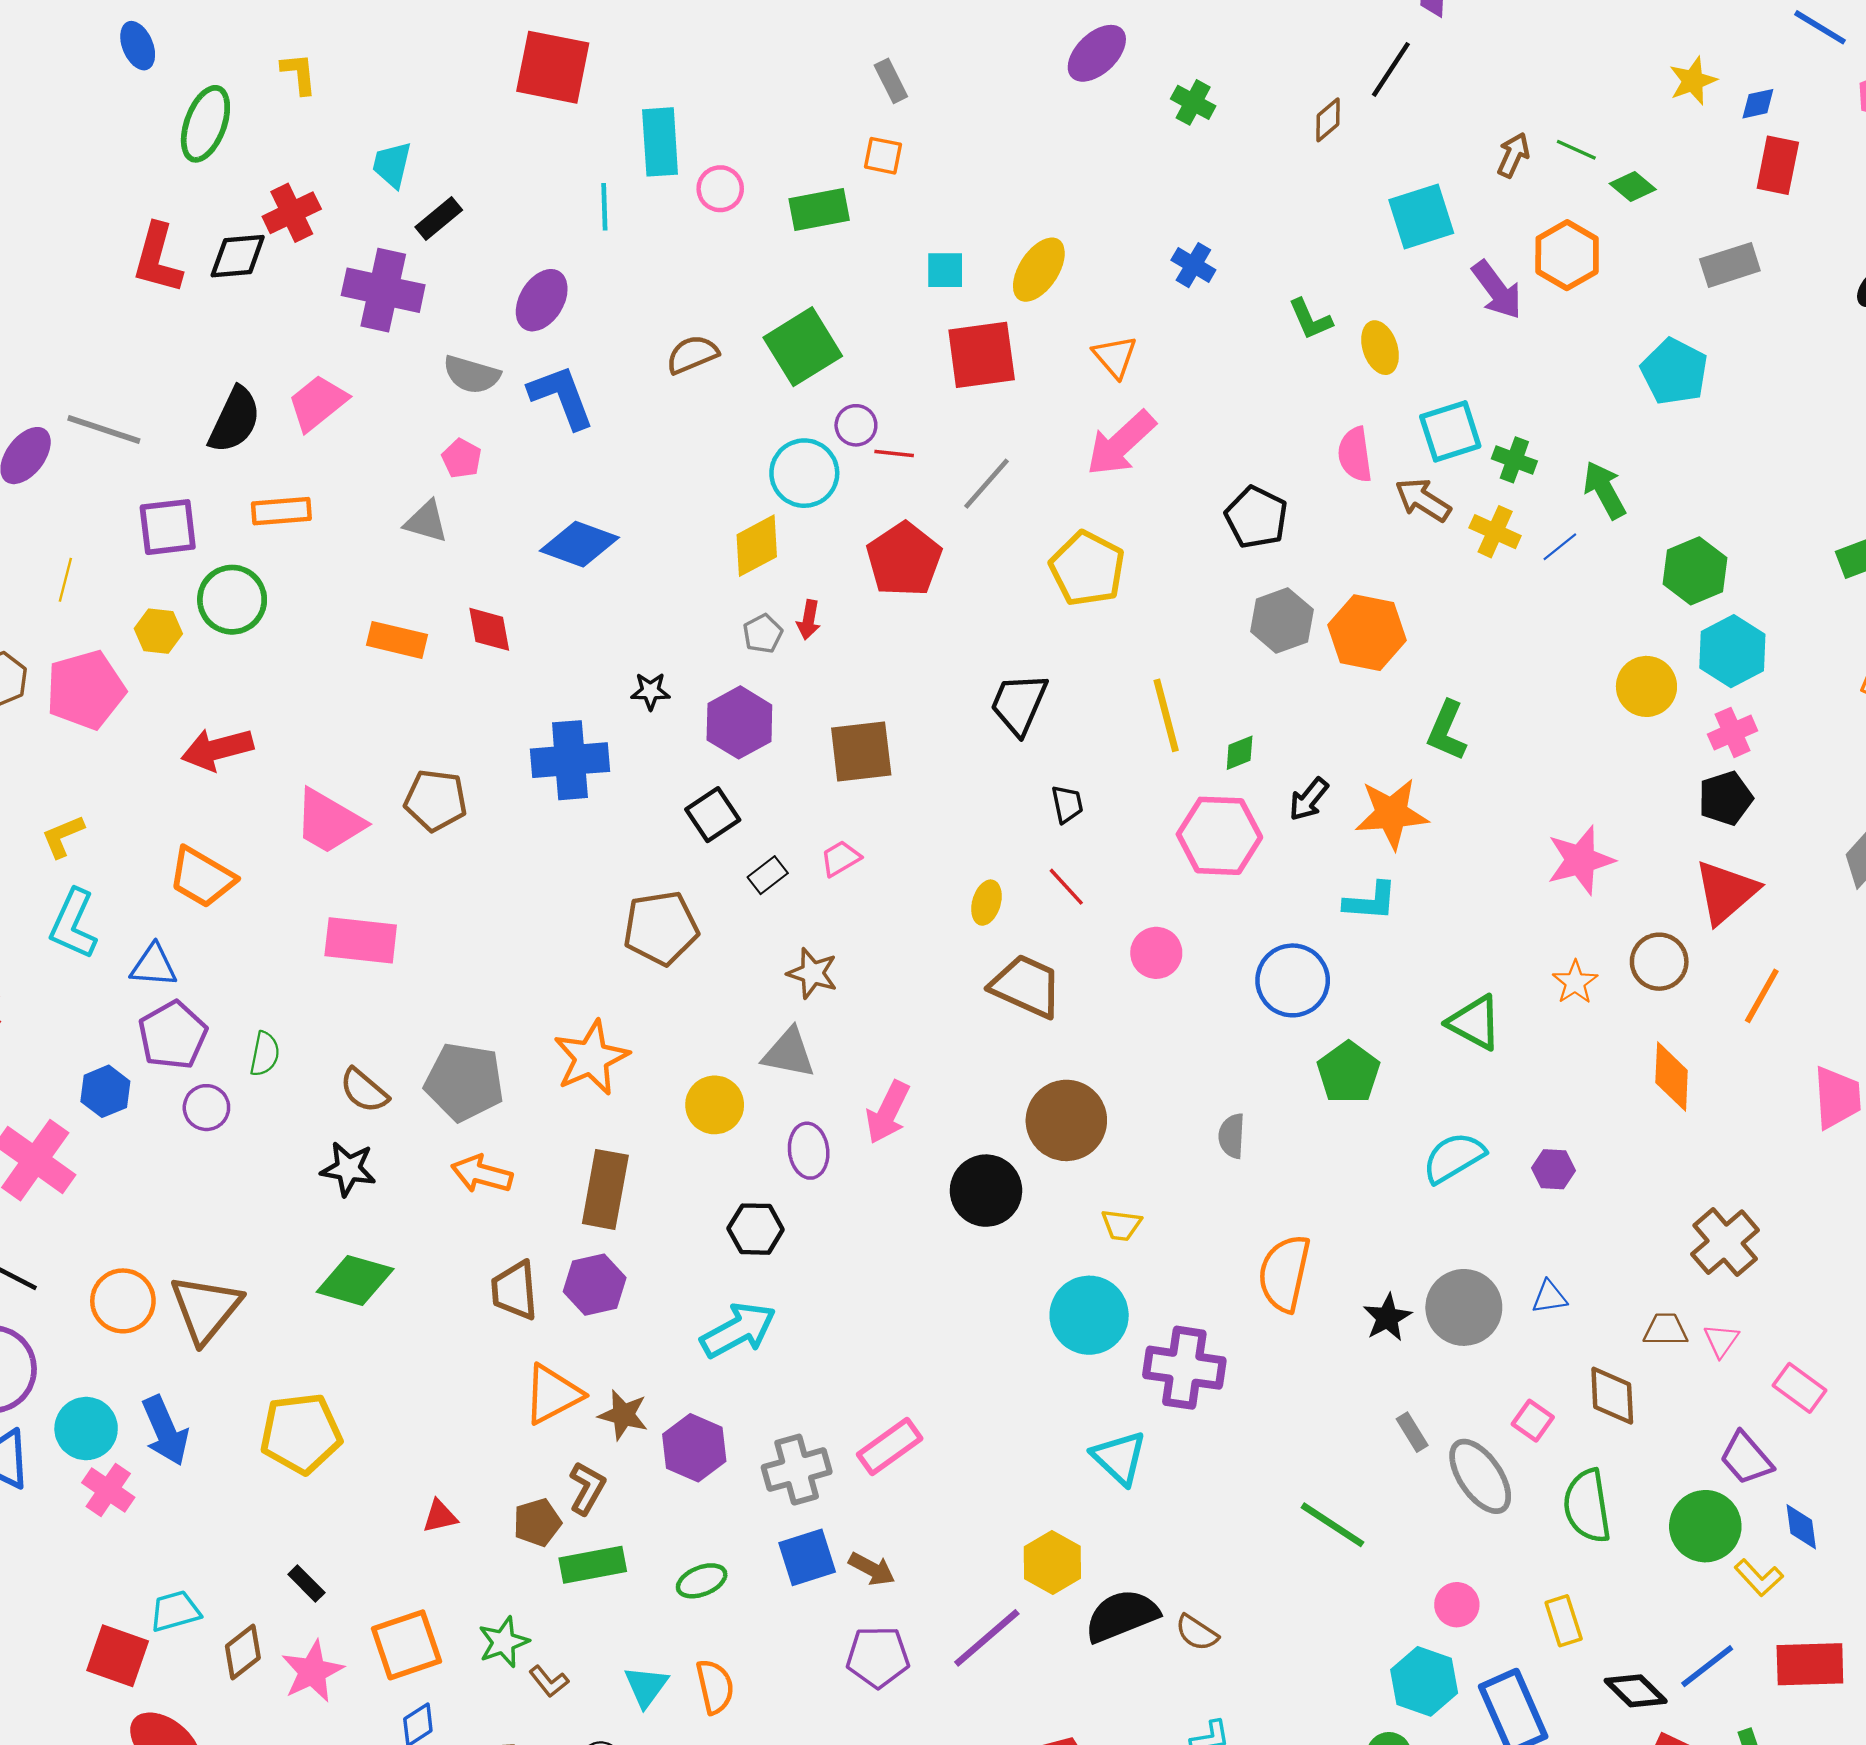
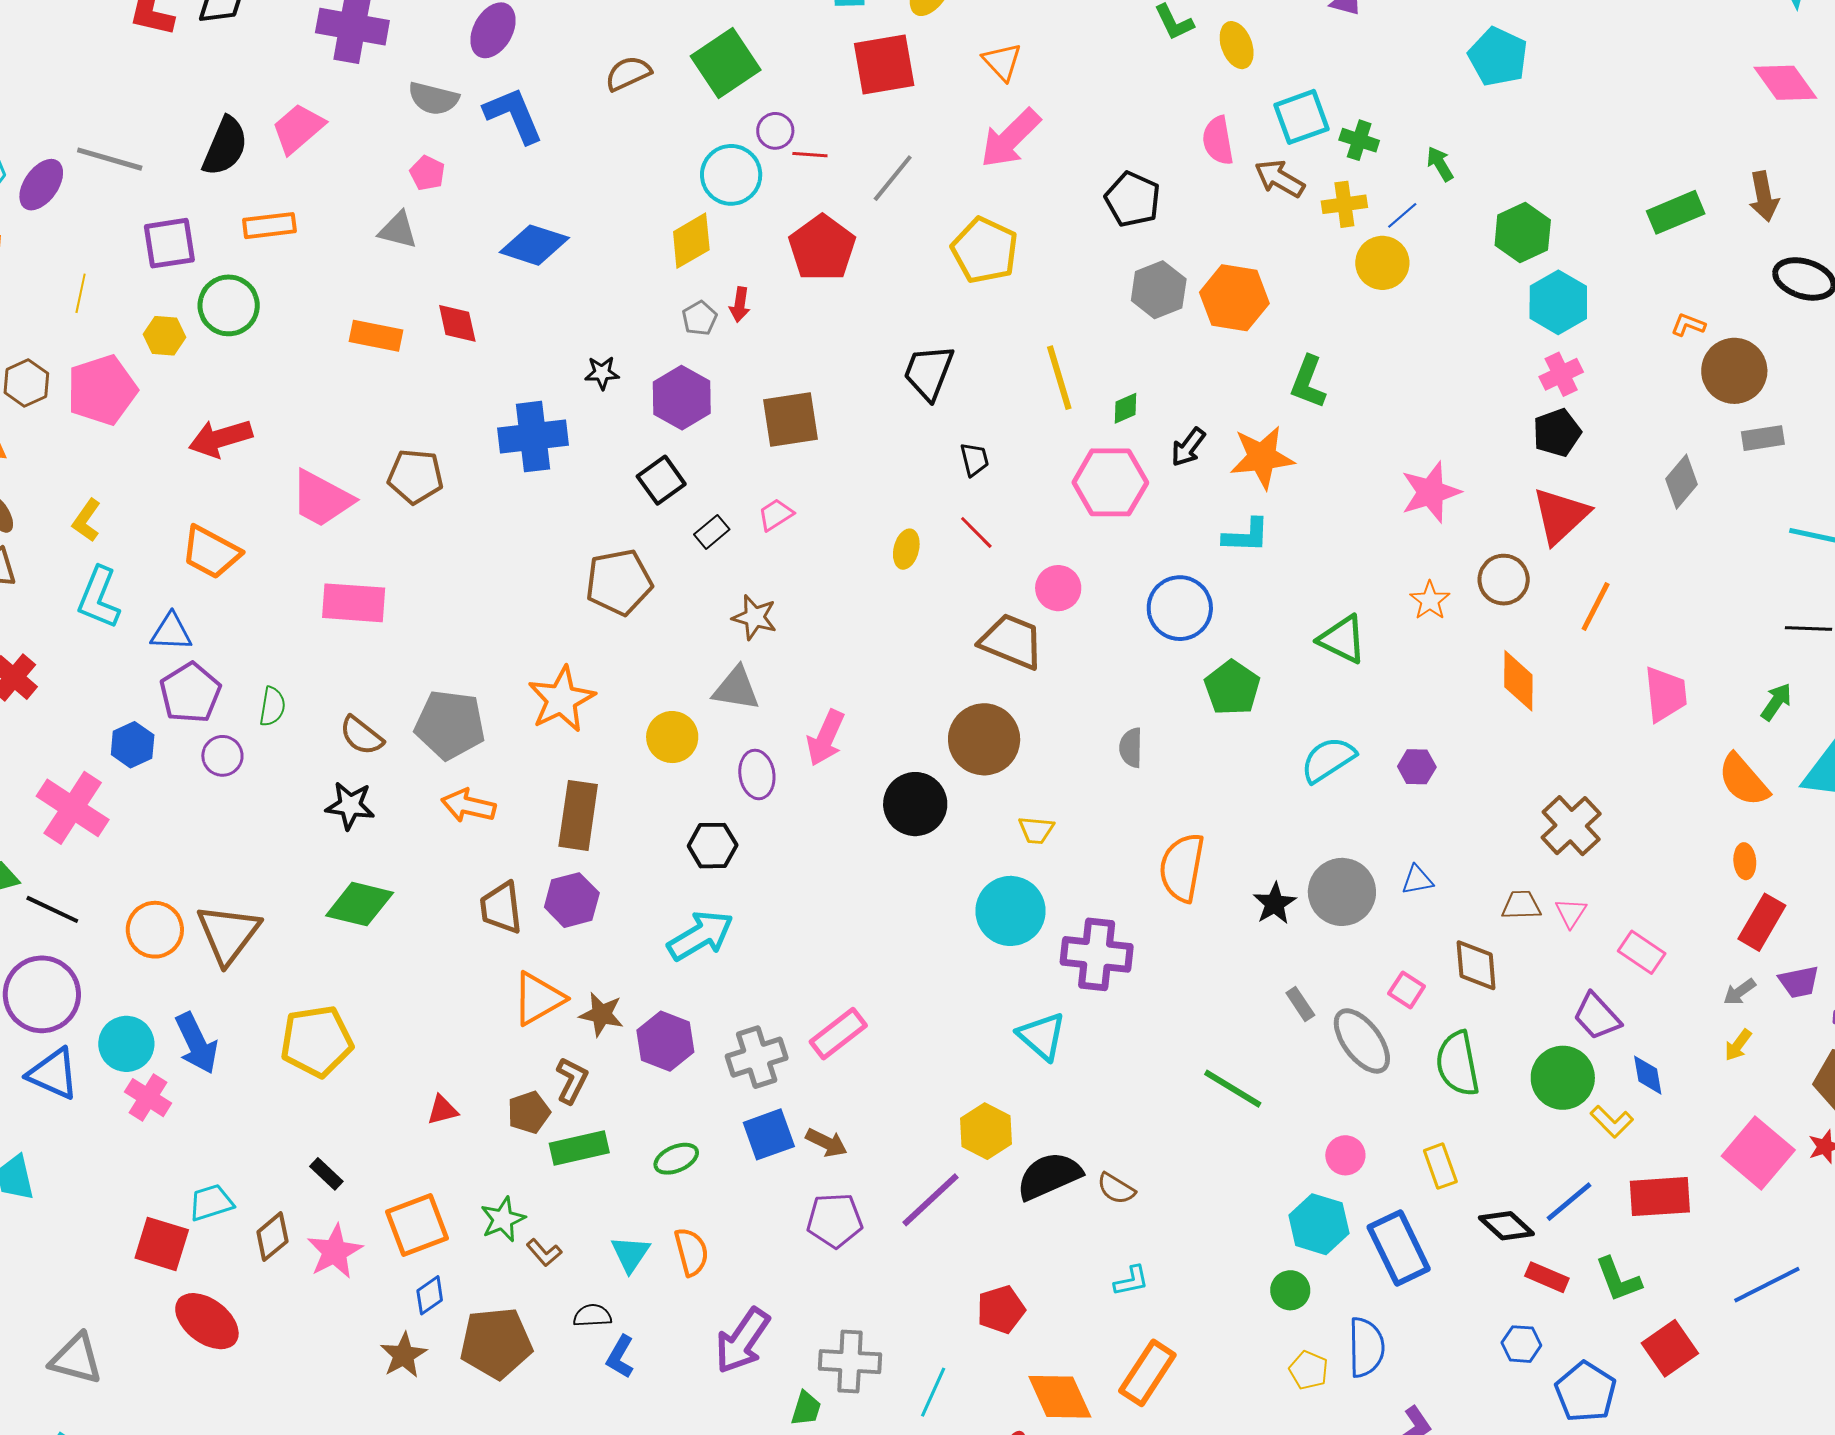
green arrow: (1604, 490) -> (1440, 164), size x0.7
yellow cross: (1495, 532) -> (1344, 204), turned -30
yellow circle: (1646, 686) -> (1382, 263), moved
yellow L-shape: (63, 836) -> (87, 520), turned -30
brown trapezoid: (1026, 986) -> (1012, 641), moved

